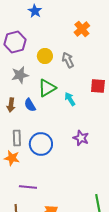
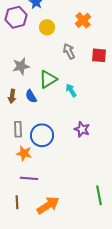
purple hexagon: (15, 42) -> (16, 17), moved
yellow circle: (45, 56) -> (47, 27), moved
red square: (98, 86) -> (99, 55), moved
orange star: (12, 158) -> (24, 153), moved

